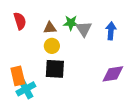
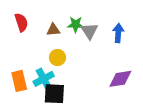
yellow circle: (52, 46) -> (58, 58), moved
black square: (55, 69) -> (54, 94), moved
cyan cross: (26, 89) -> (44, 79), moved

